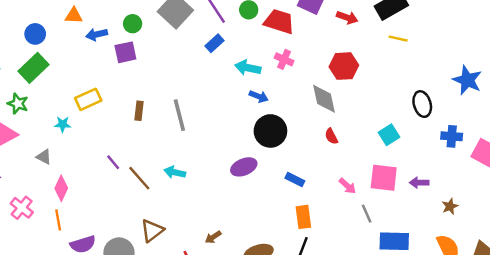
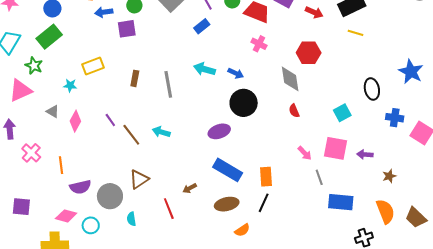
cyan arrow: (248, 68) -> (204, 69), moved
blue rectangle: (295, 180) -> (228, 170), moved, size x1.8
pink diamond: (61, 188) -> (75, 121), moved

